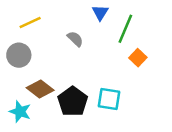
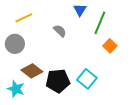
cyan square: (109, 99) -> (87, 79), turned 30
black pentagon: (73, 102) -> (58, 81), turned 30

